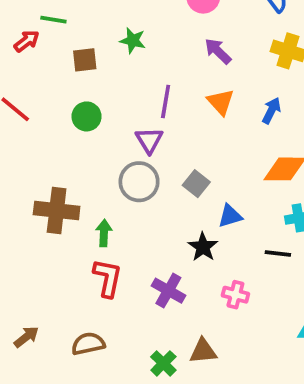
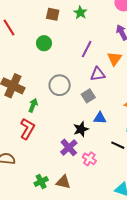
purple triangle: (149, 140) -> (98, 74), moved, turned 35
purple cross: (168, 291) -> (69, 147), moved

